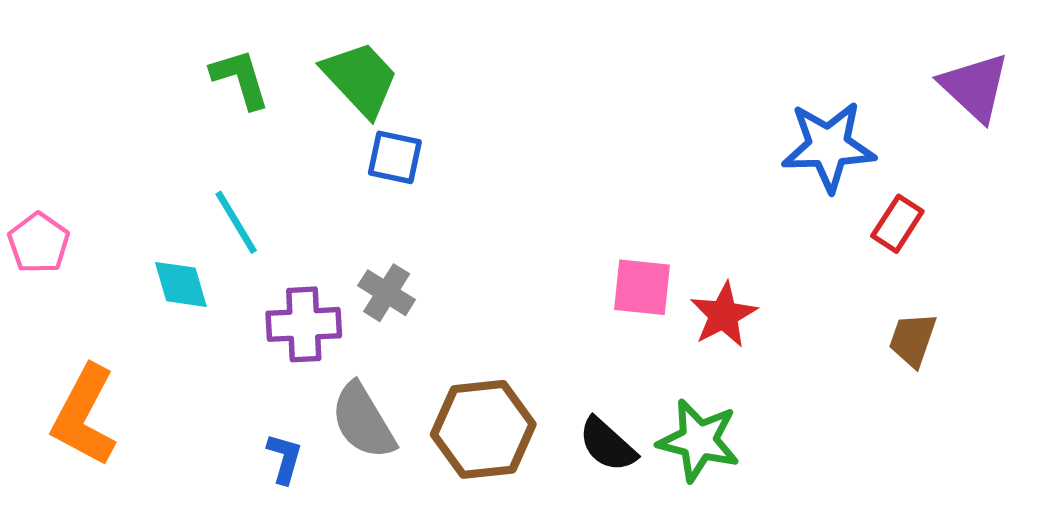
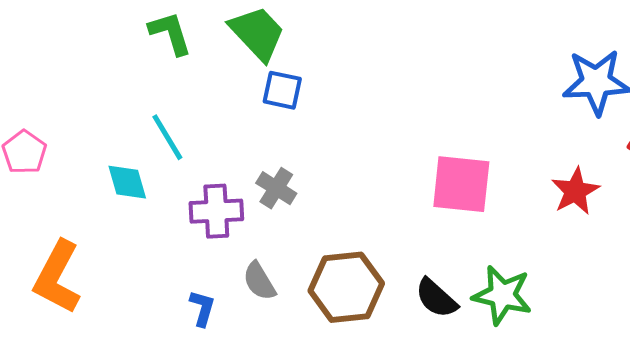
pink square: (642, 287) -> (461, 184), size x1.4
red star: (723, 315) -> (575, 191), moved
gray semicircle: (363, 421) -> (259, 281), size x0.7

